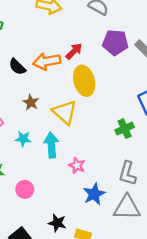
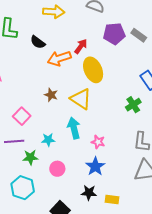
black semicircle: (17, 67) -> (38, 42), moved
cyan star: (23, 139) -> (48, 140), moved
blue star: (94, 194) -> (95, 166), moved

